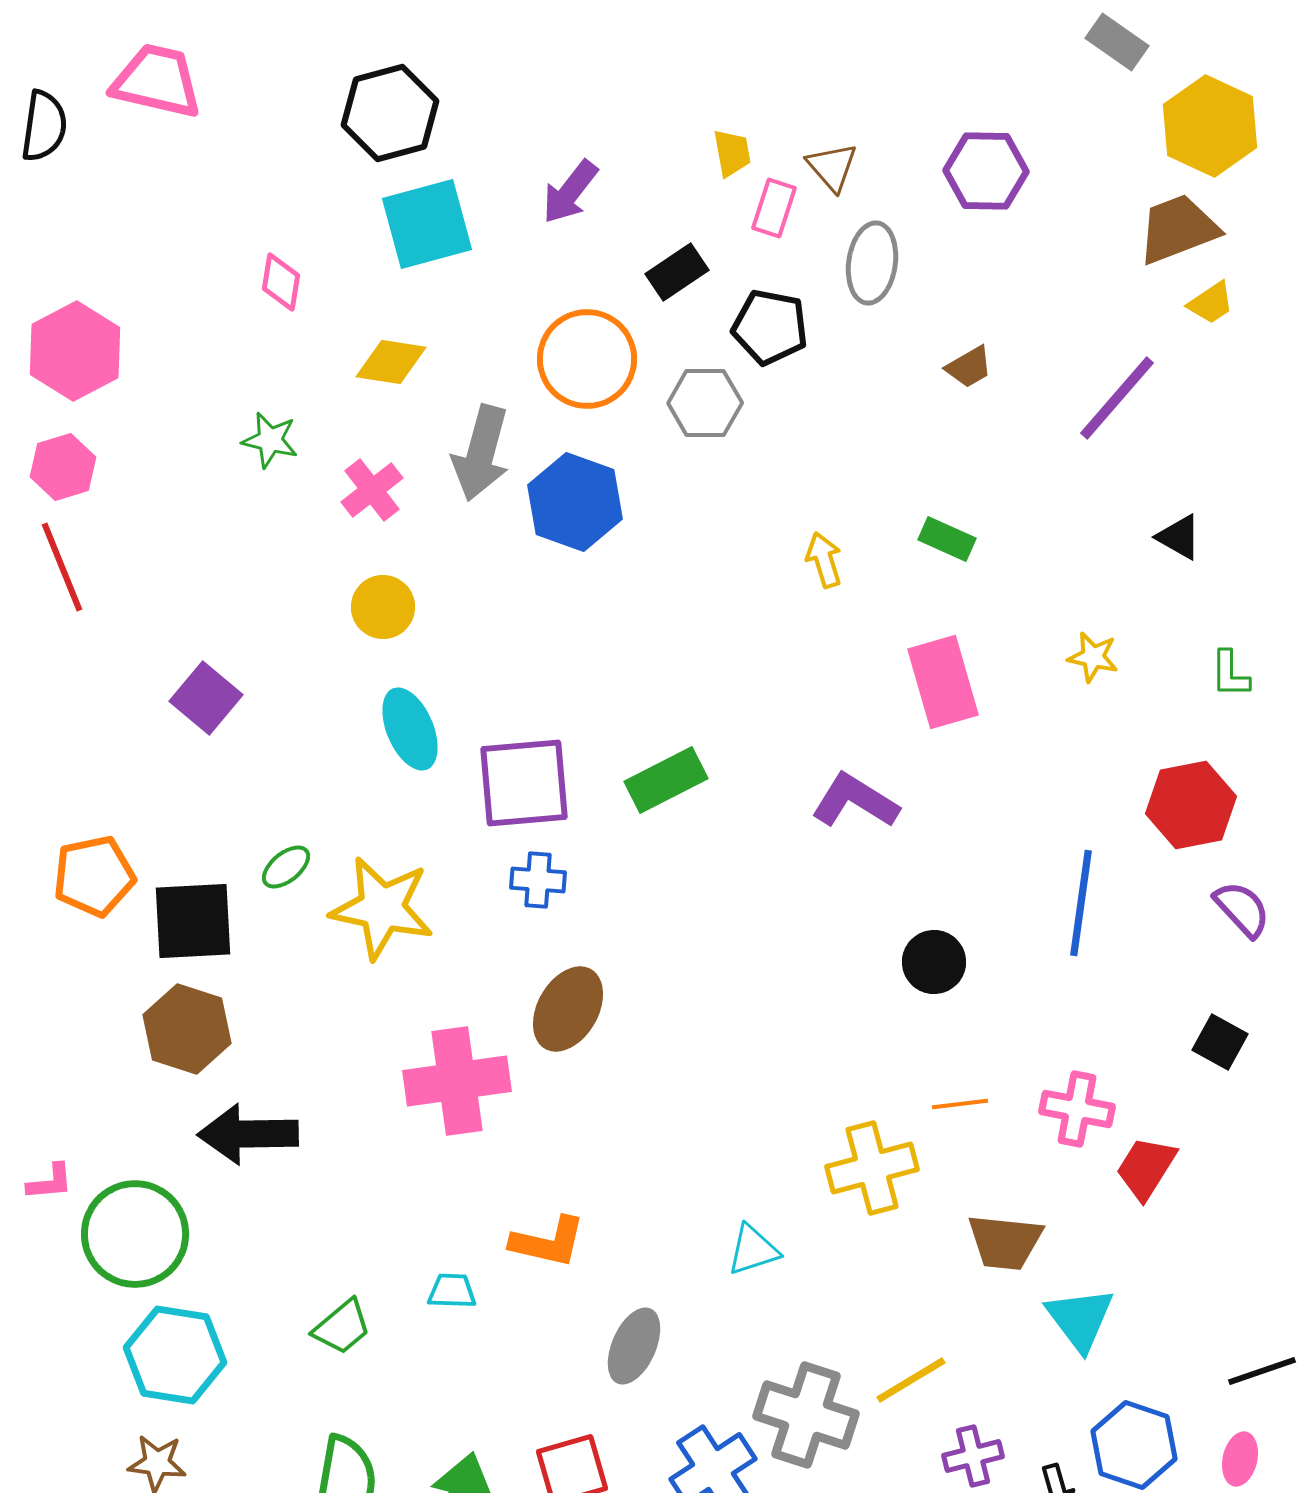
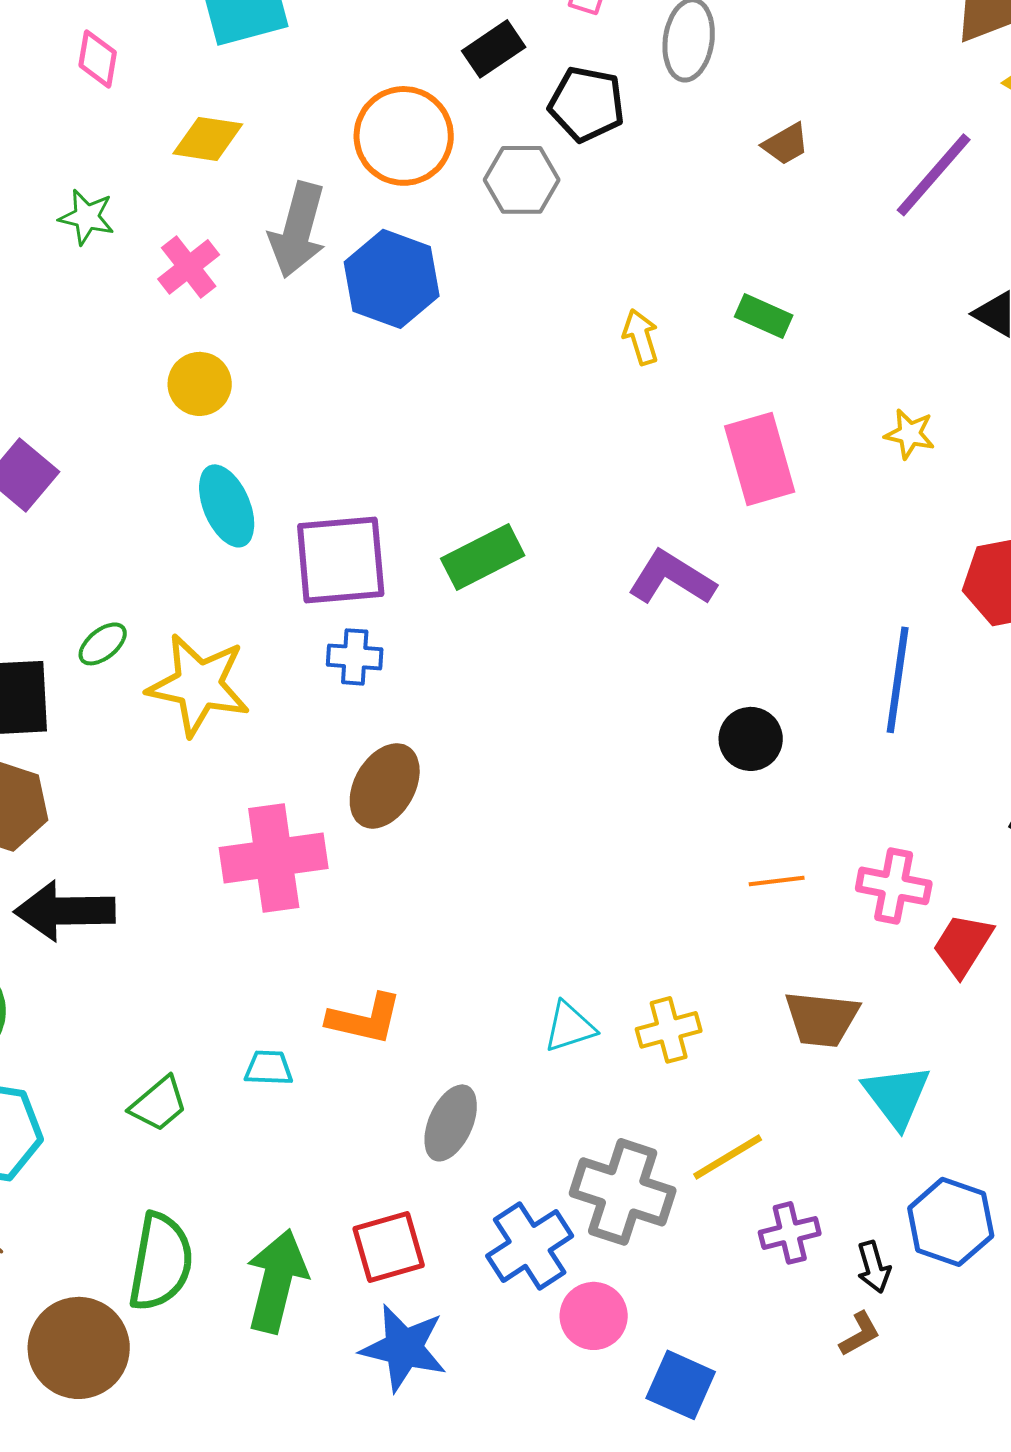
yellow cross: (872, 1168) -> (669, 1030), moved, size x0.7

